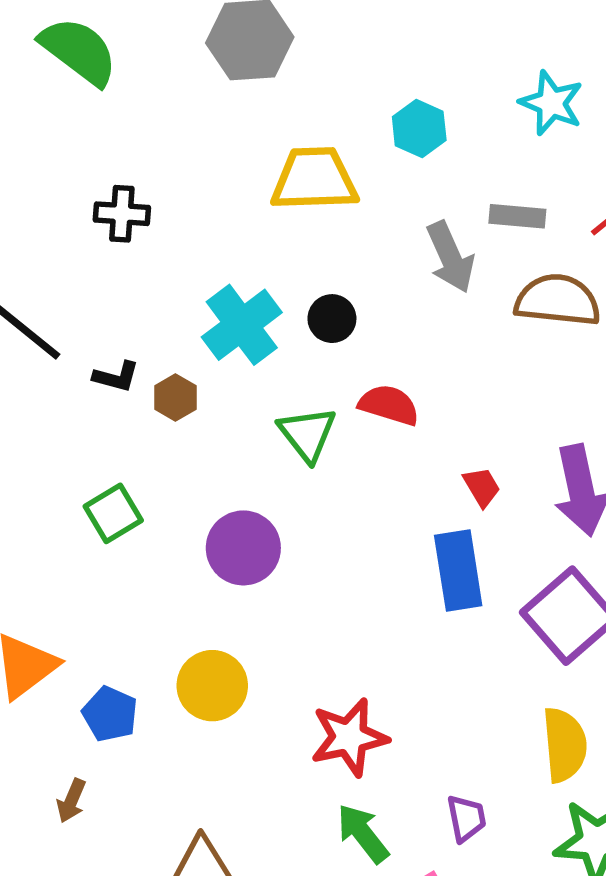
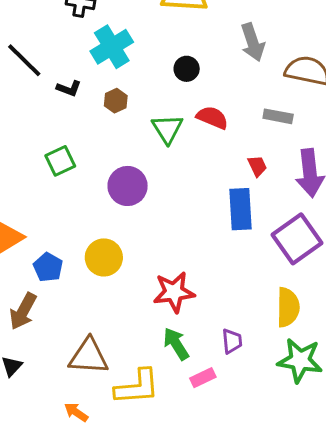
gray rectangle: (517, 216) -> (278, 116), moved
cyan cross: (242, 325) -> (112, 47), moved
brown hexagon: (175, 397) -> (116, 101), moved
brown arrow: (71, 801) -> (23, 311), size x1.6

